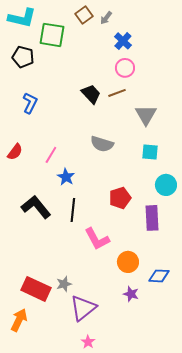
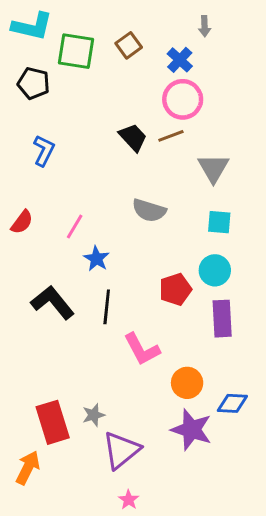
brown square: (84, 15) -> (129, 45), moved
gray arrow: (106, 18) -> (205, 26), moved, turned -40
pink circle: (125, 68) -> (183, 99), size x1.4
cyan circle: (166, 185) -> (215, 270), moved
red rectangle: (36, 289) -> (53, 422), turned 48
purple star: (131, 294) -> (191, 430), size x1.8

